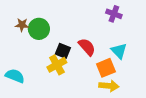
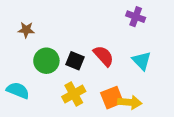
green circle: (39, 29) -> (46, 61), moved
yellow cross: (57, 65) -> (74, 94), moved
orange square: (106, 68) -> (112, 98), moved

